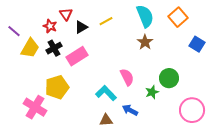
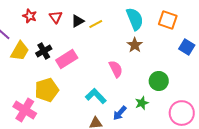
orange square: (178, 17) -> (168, 20), turned -30
red star: (50, 26) -> (30, 16), moved
black triangle: (81, 27) -> (78, 21), moved
pink semicircle: (127, 77) -> (116, 69), moved
green star: (152, 92) -> (142, 103), moved
blue arrow: (130, 110) -> (120, 113), turned -77

